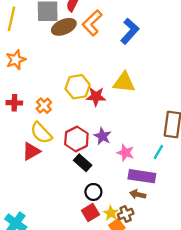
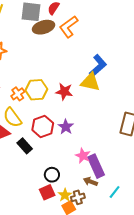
blue L-shape: (130, 31) -> (98, 66), moved
yellow hexagon: (78, 87) -> (36, 90), moved
cyan line: (158, 152) -> (115, 192), moved
pink star: (125, 153) -> (83, 156), moved
black rectangle: (83, 163) -> (25, 146), moved
purple rectangle: (142, 176) -> (96, 166), turned 50

